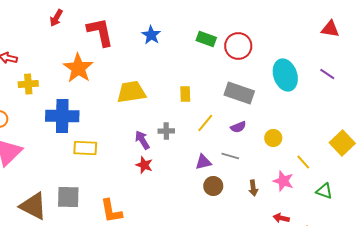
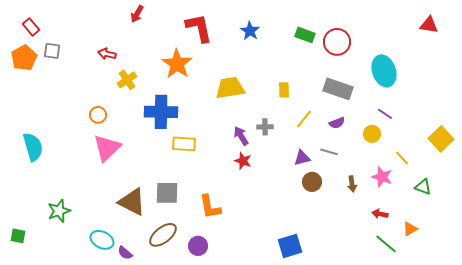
red arrow: (56, 18) -> (137, 14), moved
purple line: (327, 74) -> (385, 114), moved
yellow cross: (28, 84) -> (127, 80), turned -30

